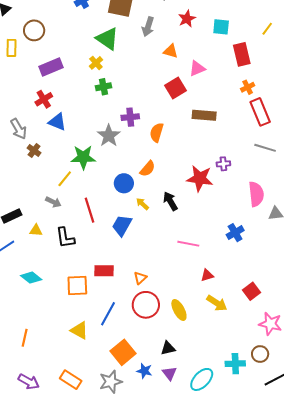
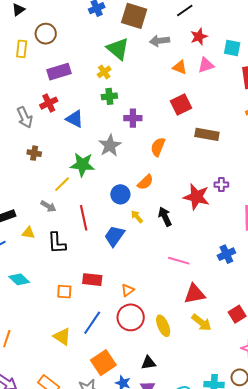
gray arrow: (148, 27) -> (159, 41), turned 60
pink triangle: (197, 68) -> (206, 65), moved
purple cross: (130, 117) -> (133, 118), moved
blue triangle: (57, 122) -> (75, 119), moved
gray arrow: (19, 129) -> (25, 117), moved
brown cross: (34, 150) -> (34, 153), turned -32
red triangle: (207, 275) -> (194, 294), size x1.6
orange square: (77, 285) -> (64, 292), size x0.7

